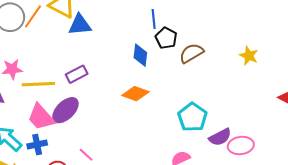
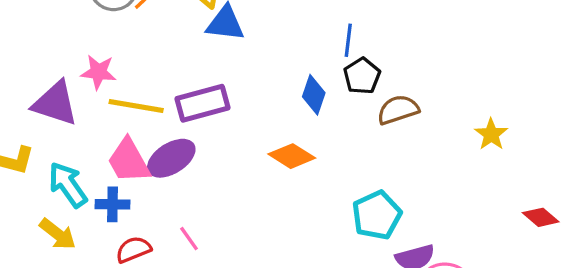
purple rectangle: (77, 74) -> (203, 103), size x1.4

